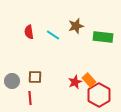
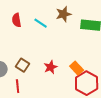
brown square: (35, 77) -> (23, 65), turned 32
red star: (75, 82) -> (51, 67), moved

